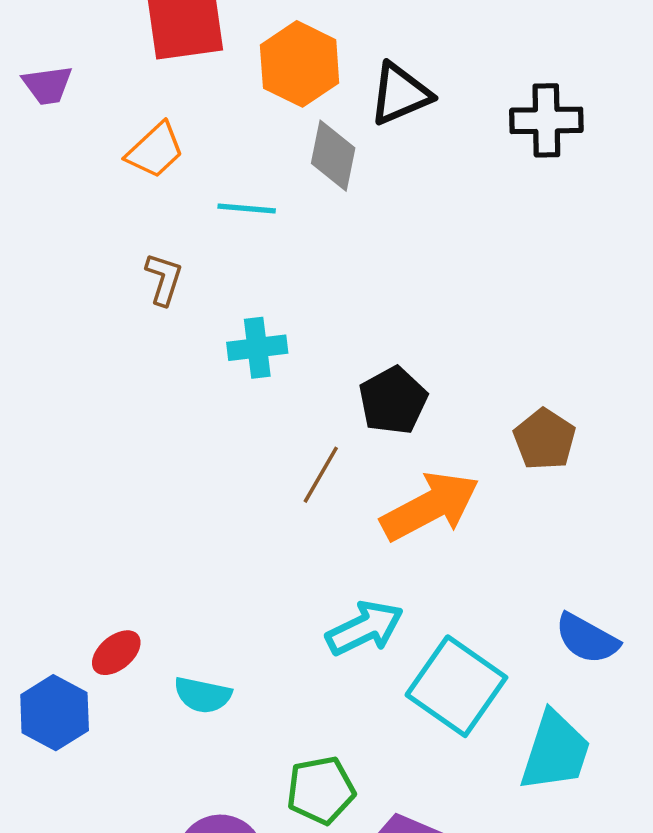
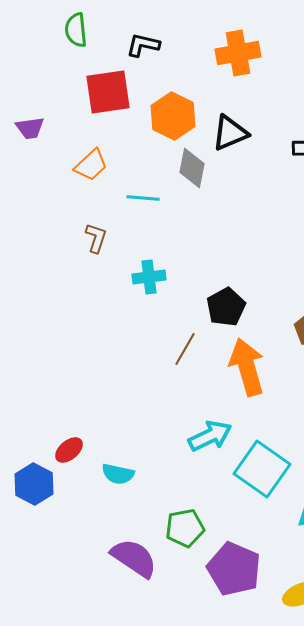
orange arrow: (430, 506) -> (247, 367), turned -78

